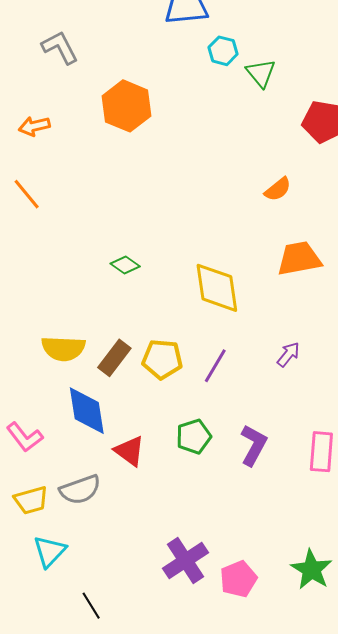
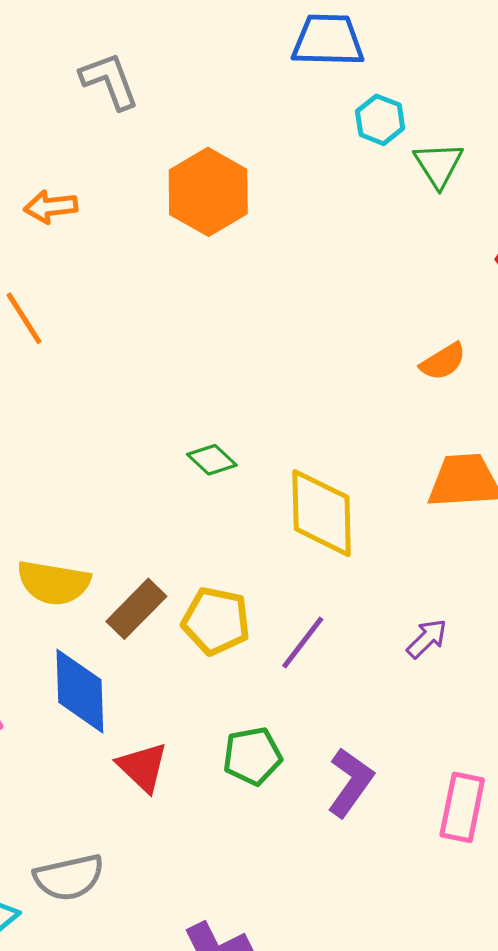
green diamond: (125, 265) -> (212, 460), moved
gray semicircle: (80, 490) -> (69, 877), moved

